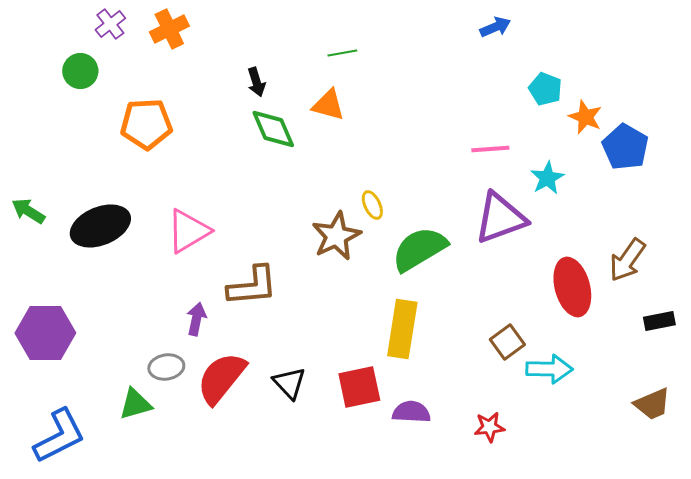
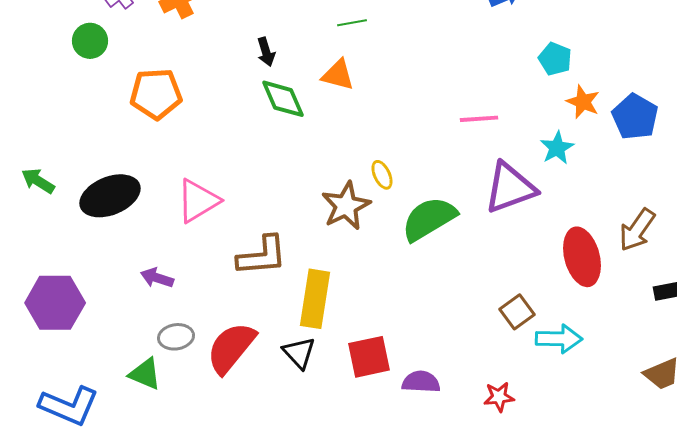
orange star: (585, 117) -> (583, 102), moved
pink line: (490, 149) -> (479, 119), moved
purple arrow: (196, 319) -> (157, 278), moved, turned -84
yellow rectangle: (402, 329) -> (315, 299), moved
green triangle: (135, 404) -> (145, 374), turned 39
blue L-shape: (59, 436) -> (69, 406), turned 50

